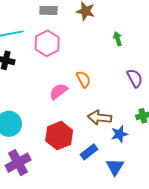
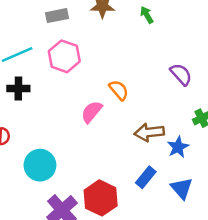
green arrow: (118, 39) -> (147, 15), moved
red hexagon: (59, 136) -> (101, 198), moved

